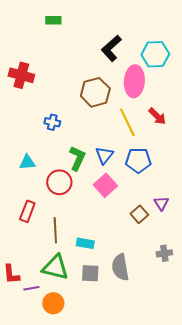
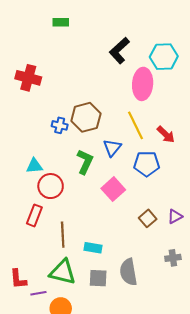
brown hexagon: (95, 92) -> (86, 117), moved
red arrow: (157, 116) -> (166, 134), moved
blue triangle: (104, 155) -> (112, 148), moved
red circle: (59, 182) -> (51, 186), moved
purple triangle: (161, 203) -> (175, 216), moved, turned 35

